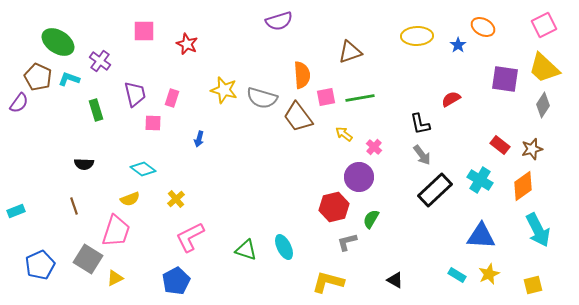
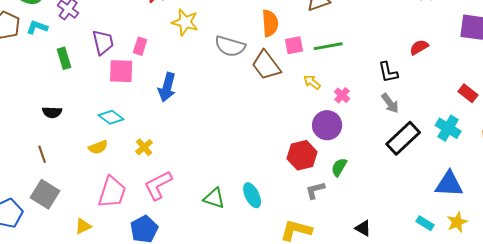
yellow star: (224, 90) -> (185, 22), moved
pink square: (153, 123) -> (121, 71), size x1.5
blue arrow: (199, 139) -> (167, 87), size x1.8
pink trapezoid: (116, 231) -> (112, 192), moved
gray square: (88, 259) -> (45, 194), moved

